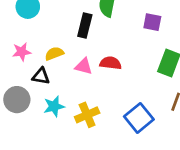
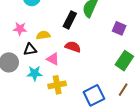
red semicircle: (110, 63) -> (73, 47), moved
pink triangle: (84, 66) -> (53, 59), moved
black triangle: (41, 76) -> (30, 49), turned -32

